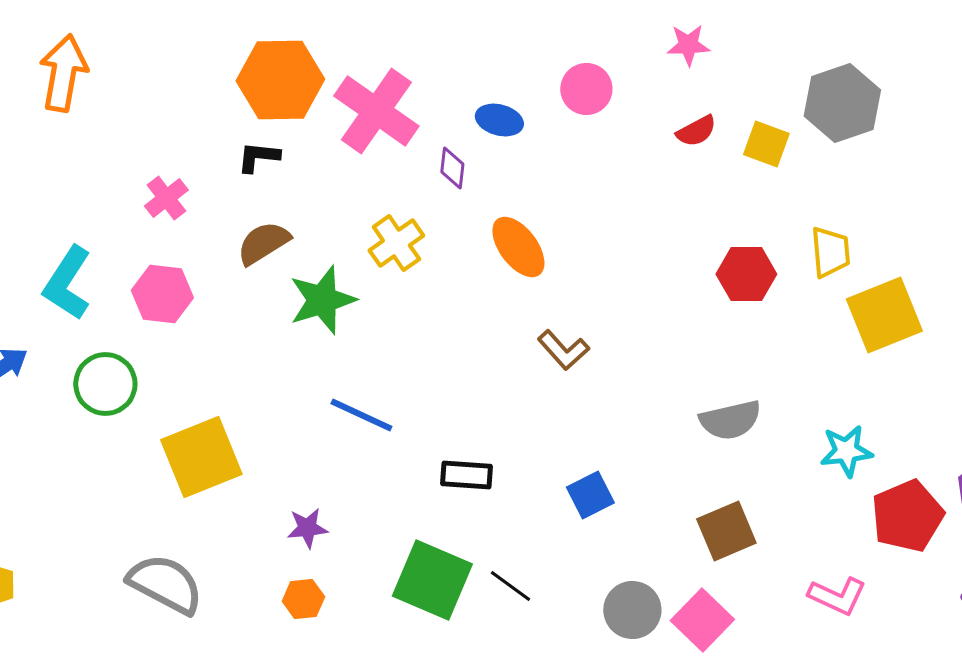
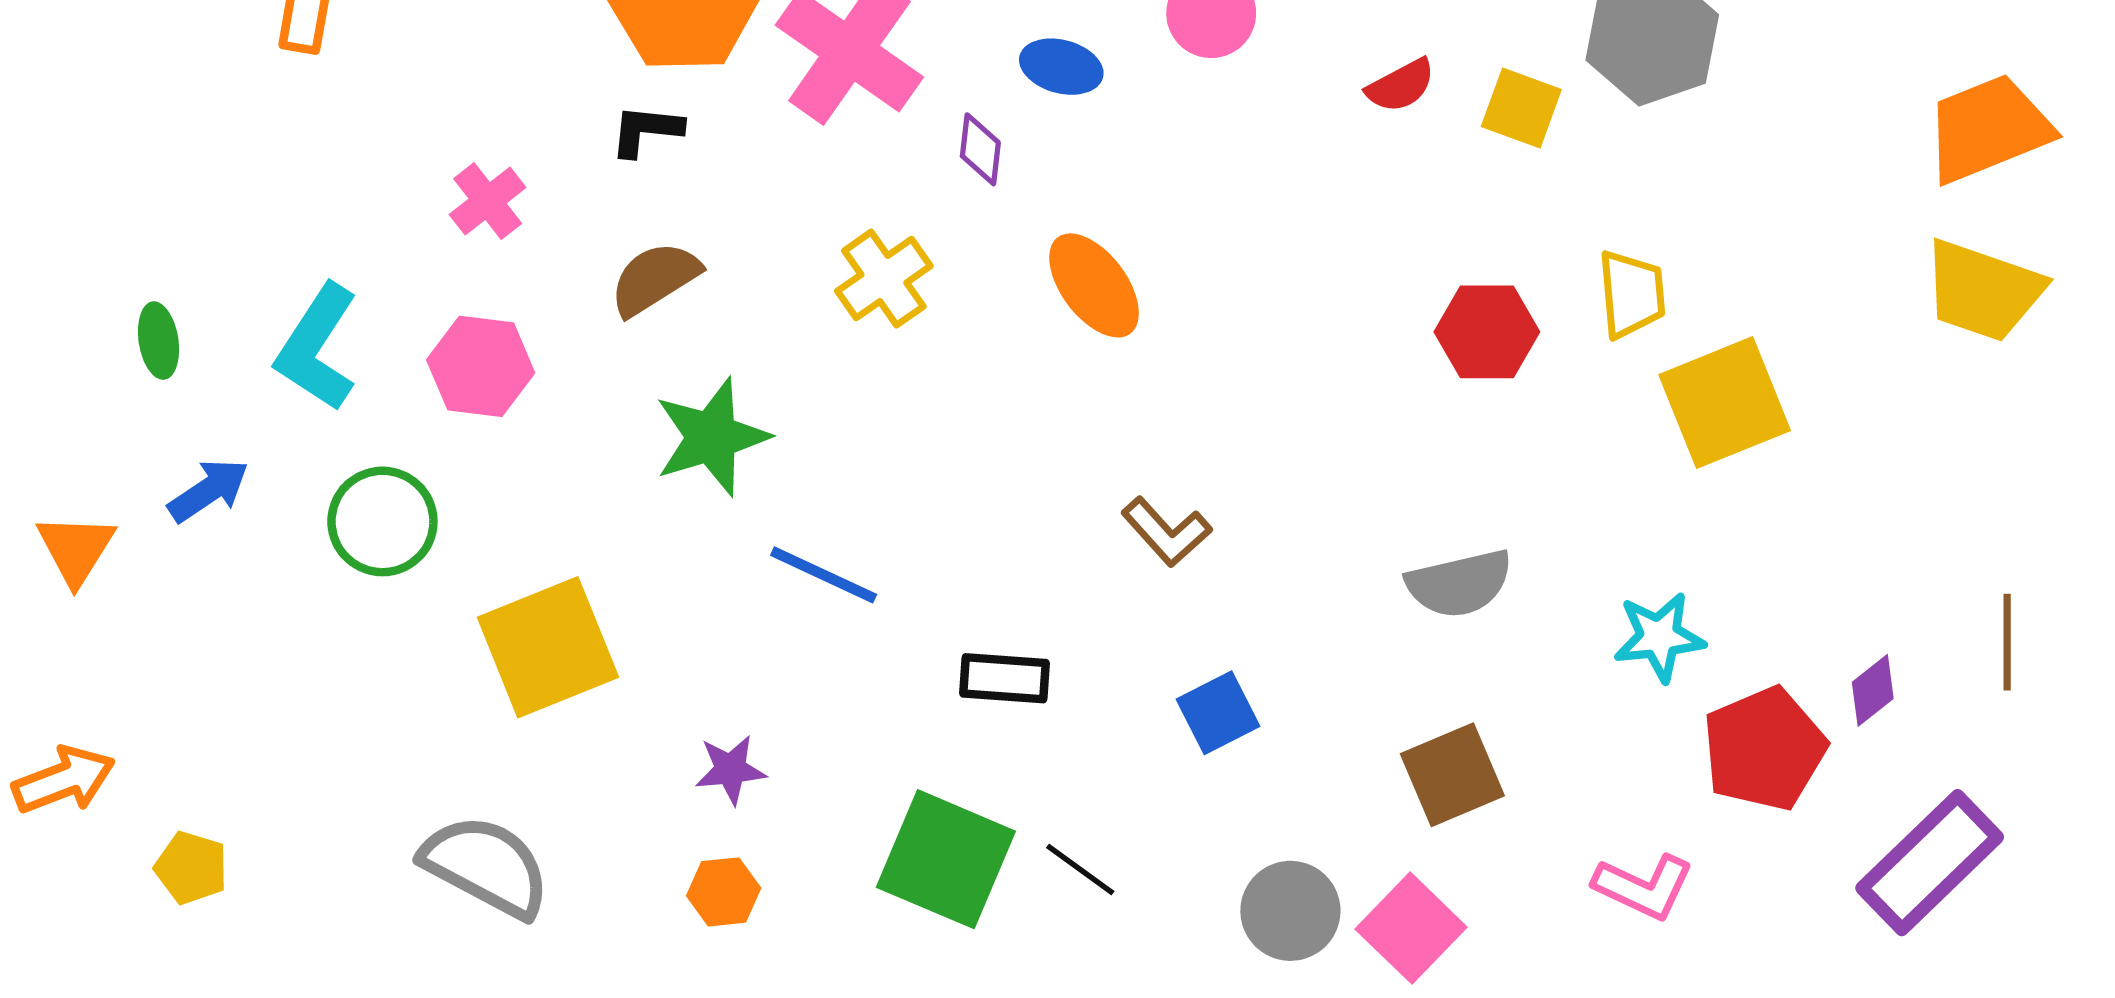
green star: (322, 300) -> (712, 437), moved
brown L-shape: (563, 350) -> (1166, 532), moved

